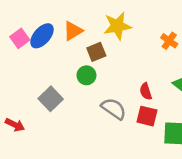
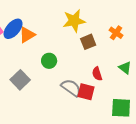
orange triangle: (73, 31) -> (27, 35), moved
brown square: (96, 52) -> (88, 42), moved
red square: (147, 116) -> (86, 92), moved

